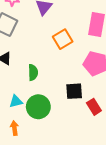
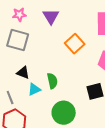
cyan triangle: (16, 101) -> (34, 89), moved

